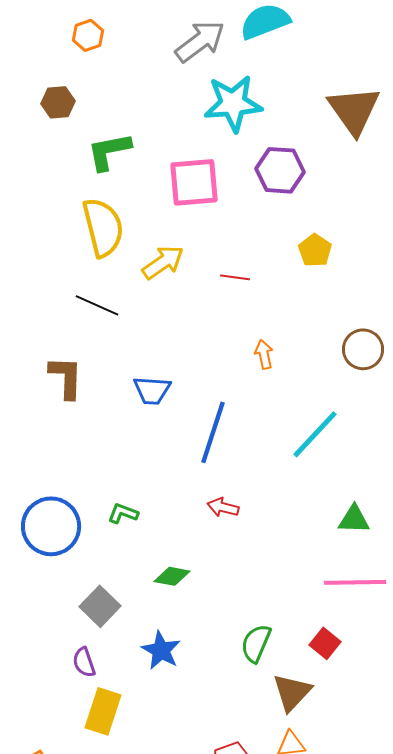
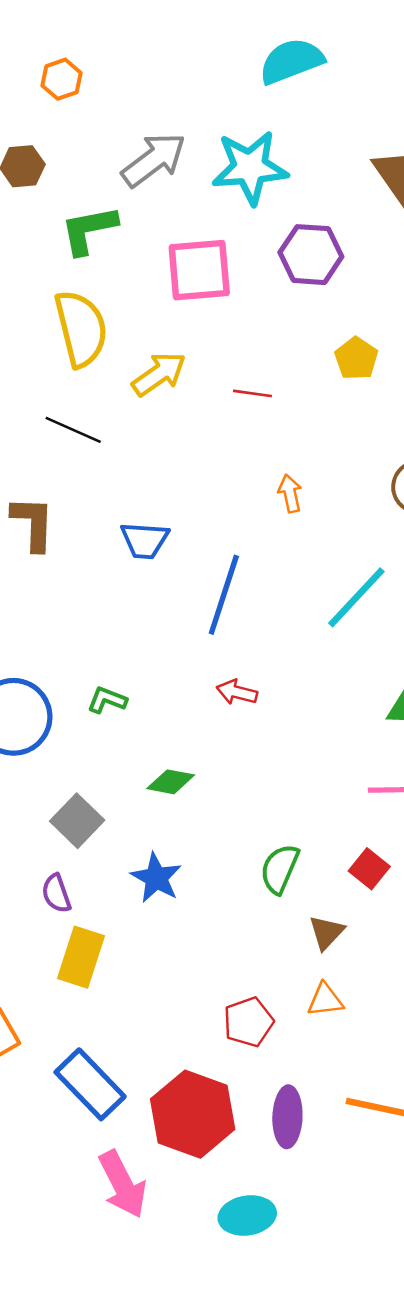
gray arrow: (200, 41) -> (154, 160), moved
brown triangle: (292, 692) -> (326, 932), size x0.7

